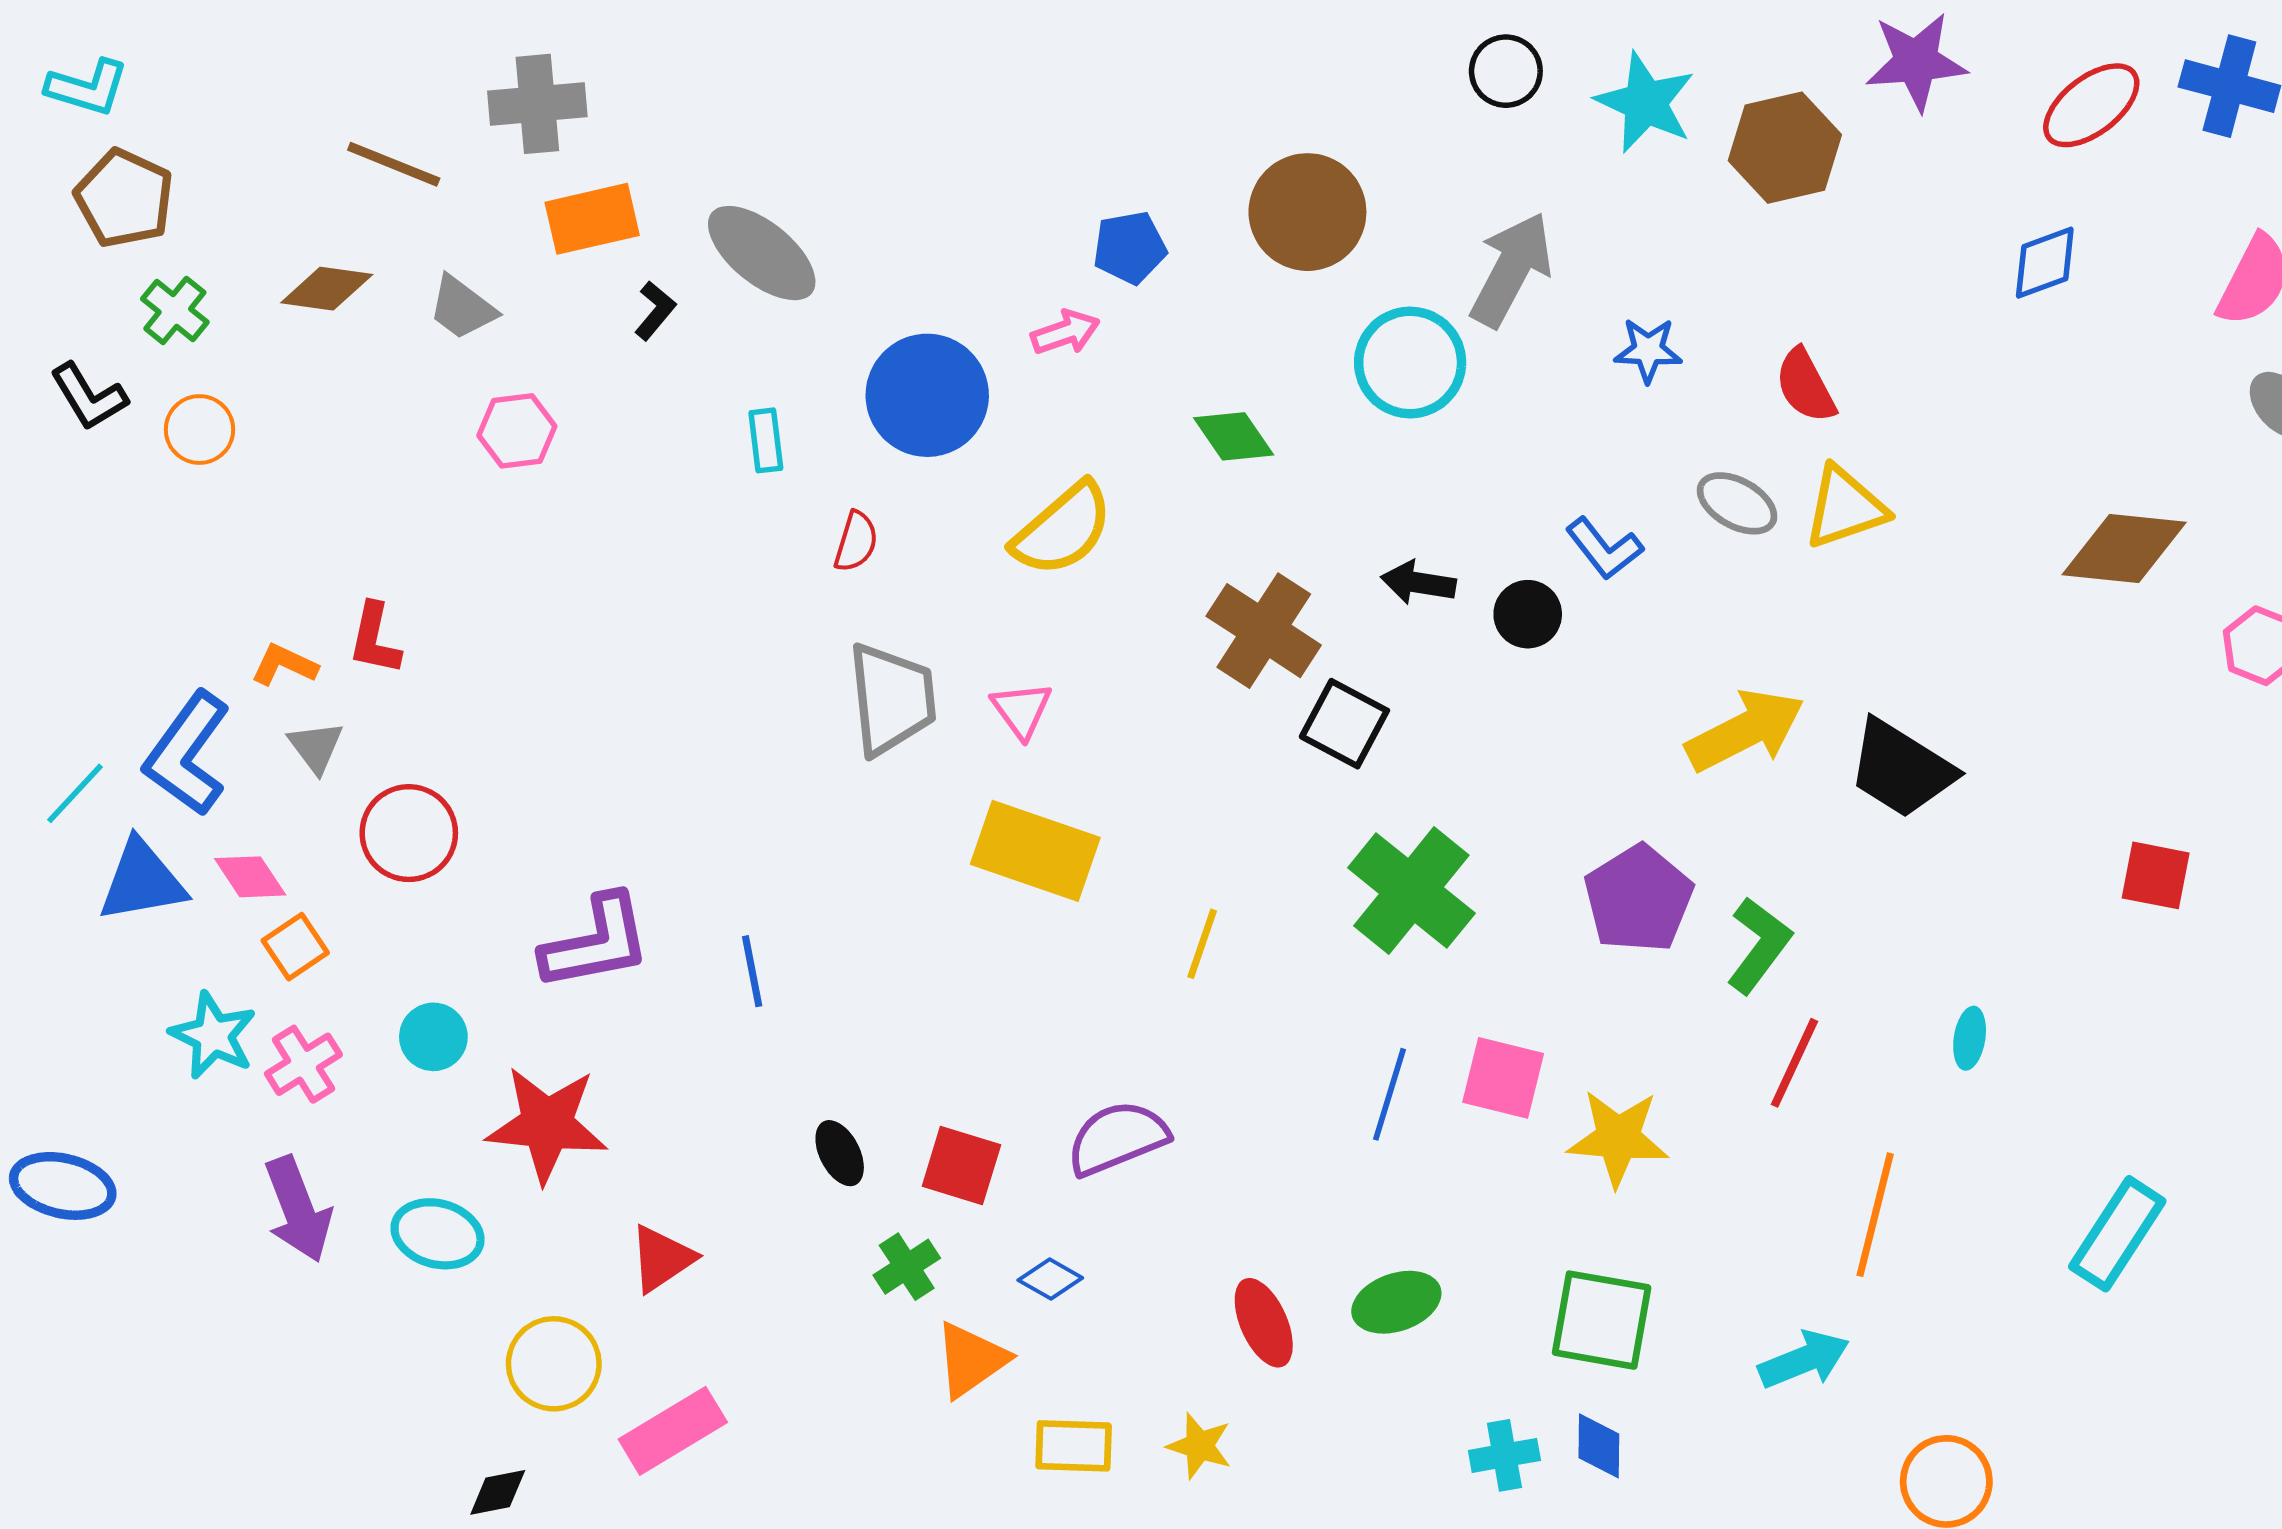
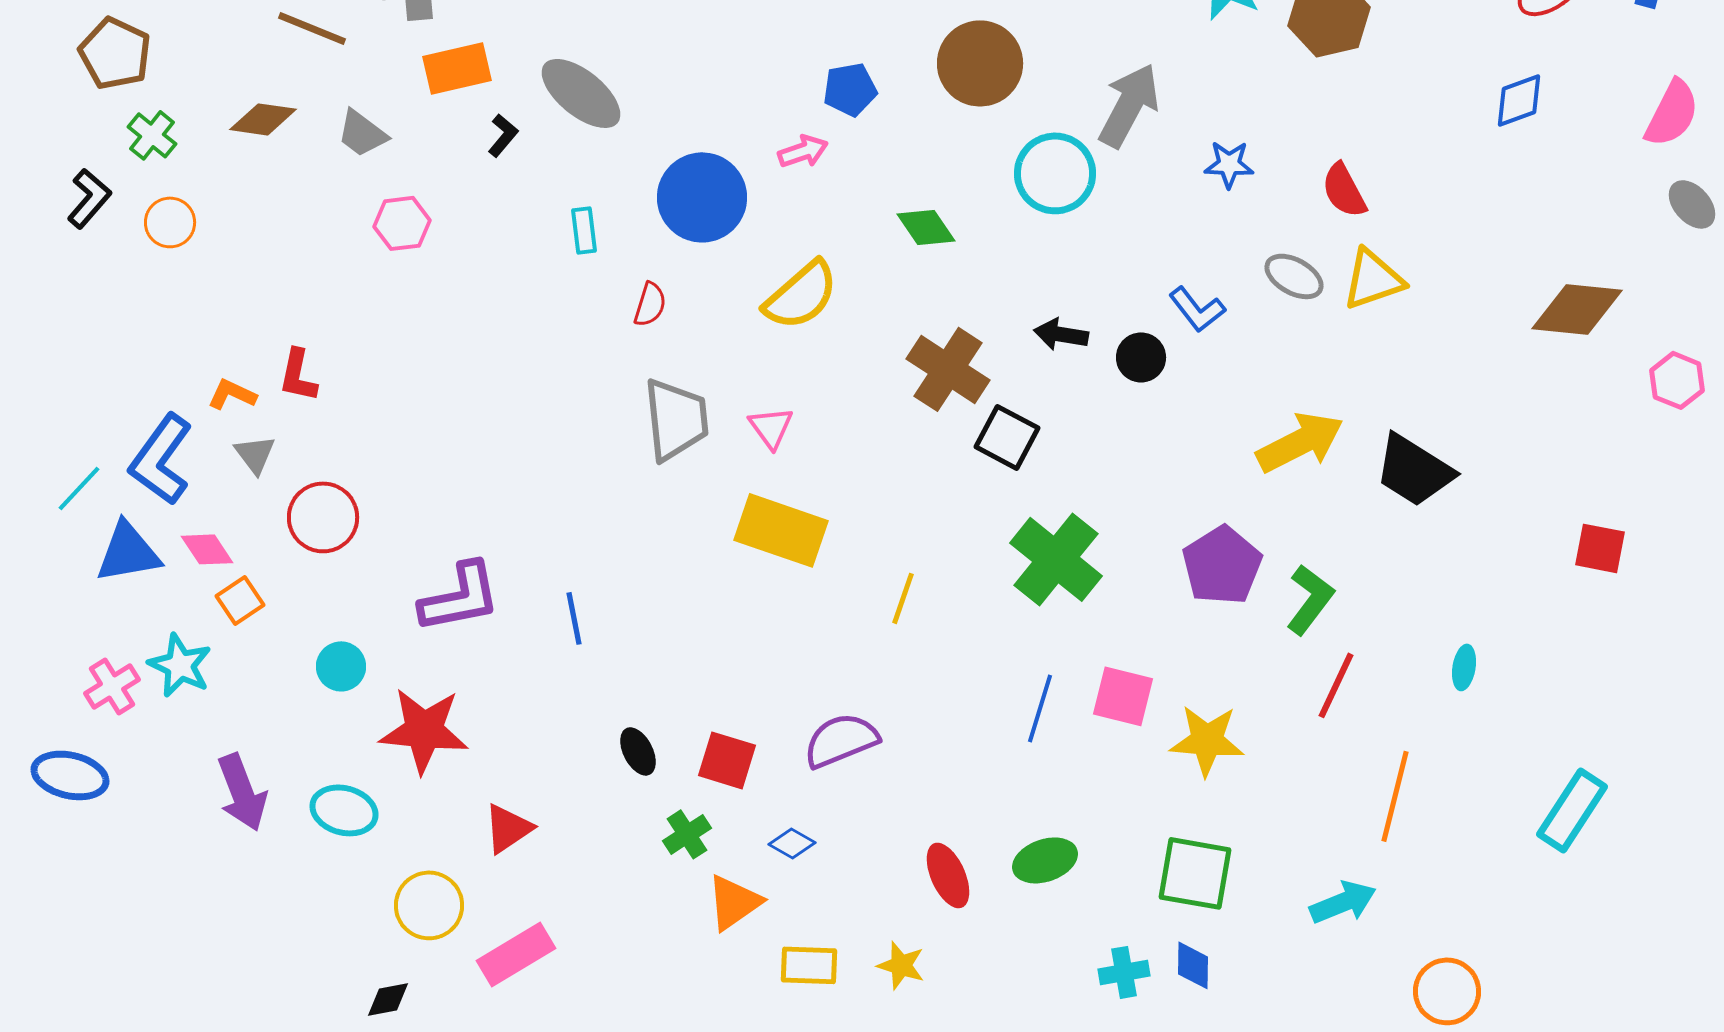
black L-shape: (89, 397) -> (89, 198), turned -108
pink cross: (303, 1064) -> (112, 686), moved

